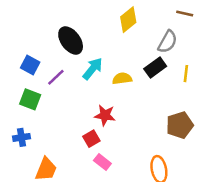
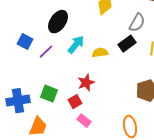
black ellipse: (71, 40) -> (58, 22), turned 70
green square: (30, 99) -> (49, 94), moved
red star: (105, 115) -> (86, 83), turned -30
blue cross: (21, 137) -> (18, 101), size x1.6

